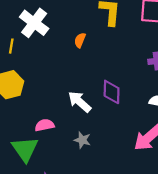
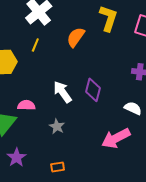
orange semicircle: (80, 40) -> (76, 37), size x1.5
yellow line: (11, 46) -> (35, 45), moved

